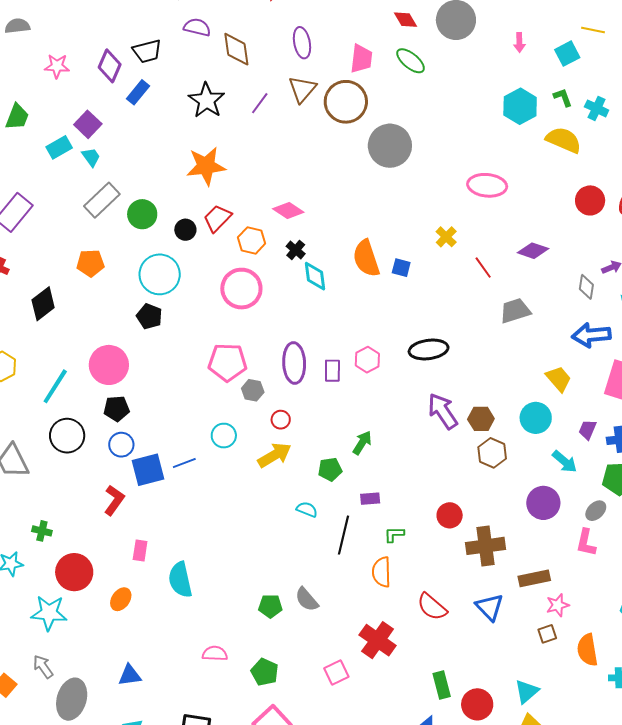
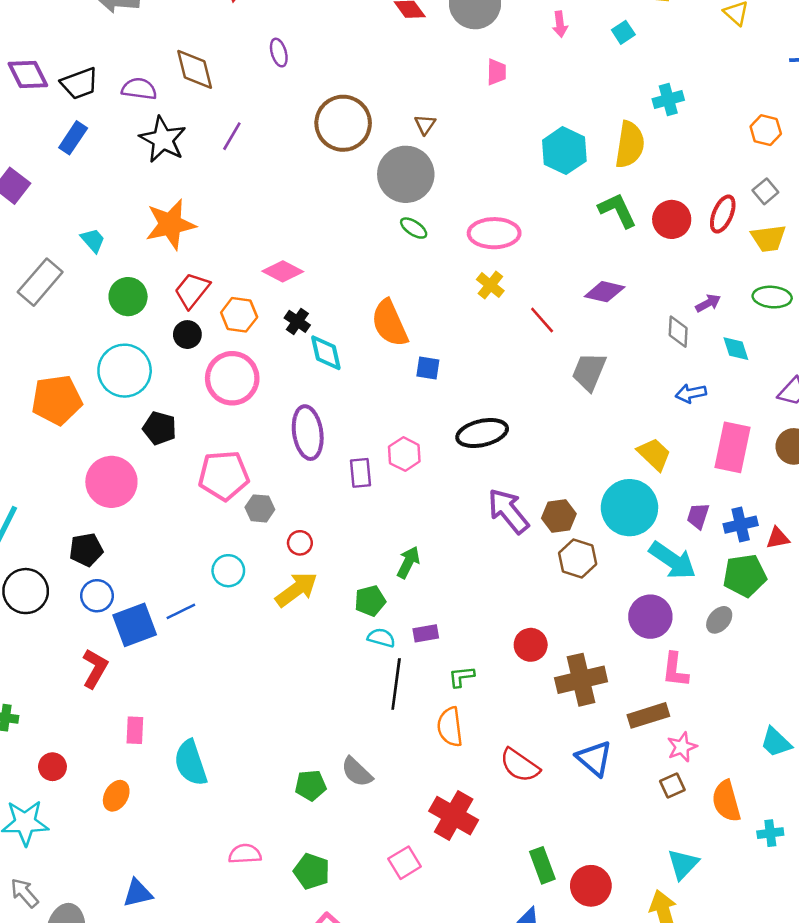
purple semicircle: (197, 27) -> (139, 89), moved
purple ellipse: (302, 43) -> (279, 53), size x0.7
cyan square: (567, 54) -> (623, 32), size x0.7
pink trapezoid: (361, 59) -> (496, 72), moved, size x0.7
green ellipse: (411, 61) -> (414, 228), moved, size x0.7
purple diamond: (110, 66) -> (28, 75), moved, turned -44
brown triangle: (302, 89) -> (425, 124), moved, size x0.6
green L-shape: (563, 97) -> (617, 210), moved, size x1.5
cyan hexagon: (520, 106) -> (564, 151), moved
cyan cross: (597, 108) -> (668, 100), turned -35
yellow semicircle: (564, 140) -> (630, 145), turned 81
cyan trapezoid: (91, 157) -> (93, 240), moved
pink ellipse: (487, 185) -> (494, 233), moved
green circle: (142, 214) -> (128, 297), moved
black circle: (185, 230) -> (187, 335), moved
orange pentagon: (91, 263) -> (57, 400), moved, size x1.4
blue square: (401, 268) -> (428, 368), moved
gray trapezoid: (515, 311) -> (589, 372), turned -44
black pentagon: (149, 316) -> (160, 428), moved
blue arrow: (591, 335) -> (691, 393), size x0.6
purple ellipse: (294, 363) -> (308, 433), moved
pink circle: (109, 365) -> (111, 482), moved
cyan circle: (536, 418) -> (629, 508), size x1.4
cyan arrow: (565, 462) -> (673, 560), size x1.4
cyan semicircle: (307, 509) -> (381, 638), moved
pink L-shape: (586, 543) -> (675, 670), moved
red circle: (74, 572) -> (52, 767), size x0.6
cyan triangle: (527, 691) -> (683, 864), moved

